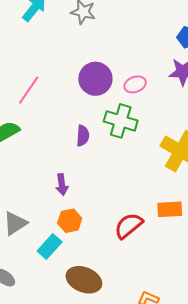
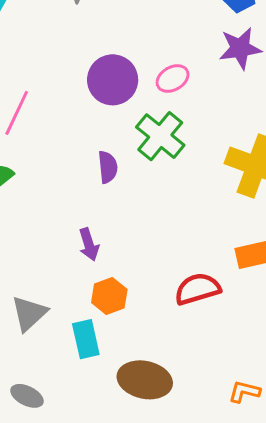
green cross: (121, 121) -> (160, 136), turned 32
red semicircle: (129, 226) -> (197, 289), turned 32
cyan rectangle: (50, 247) -> (86, 339), turned -45

